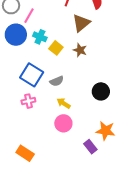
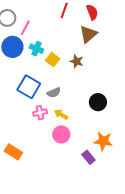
brown triangle: (81, 23) -> (88, 34), moved
pink cross: (28, 101) -> (40, 113), moved
orange rectangle: (25, 153) -> (13, 152), moved

